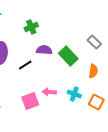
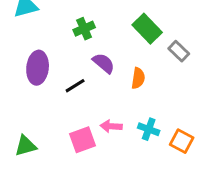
purple semicircle: (44, 50) -> (104, 63), turned 35
green rectangle: (68, 56) -> (147, 29), moved
orange semicircle: (93, 71) -> (138, 78), moved

